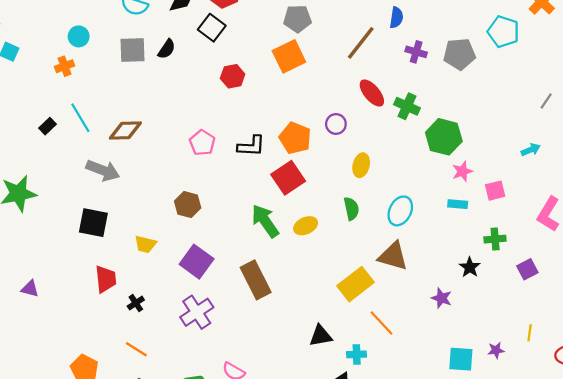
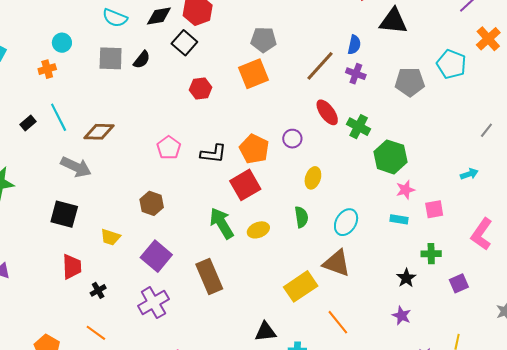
purple cross: (416, 52) -> (356, 74), moved
purple star: (441, 298) -> (402, 316), moved
orange line: (381, 323) -> (338, 322), moved

